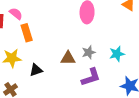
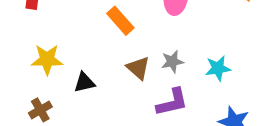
orange rectangle: (27, 33) -> (120, 21), moved, turned -30
brown triangle: (68, 58) -> (138, 68), turned 35

